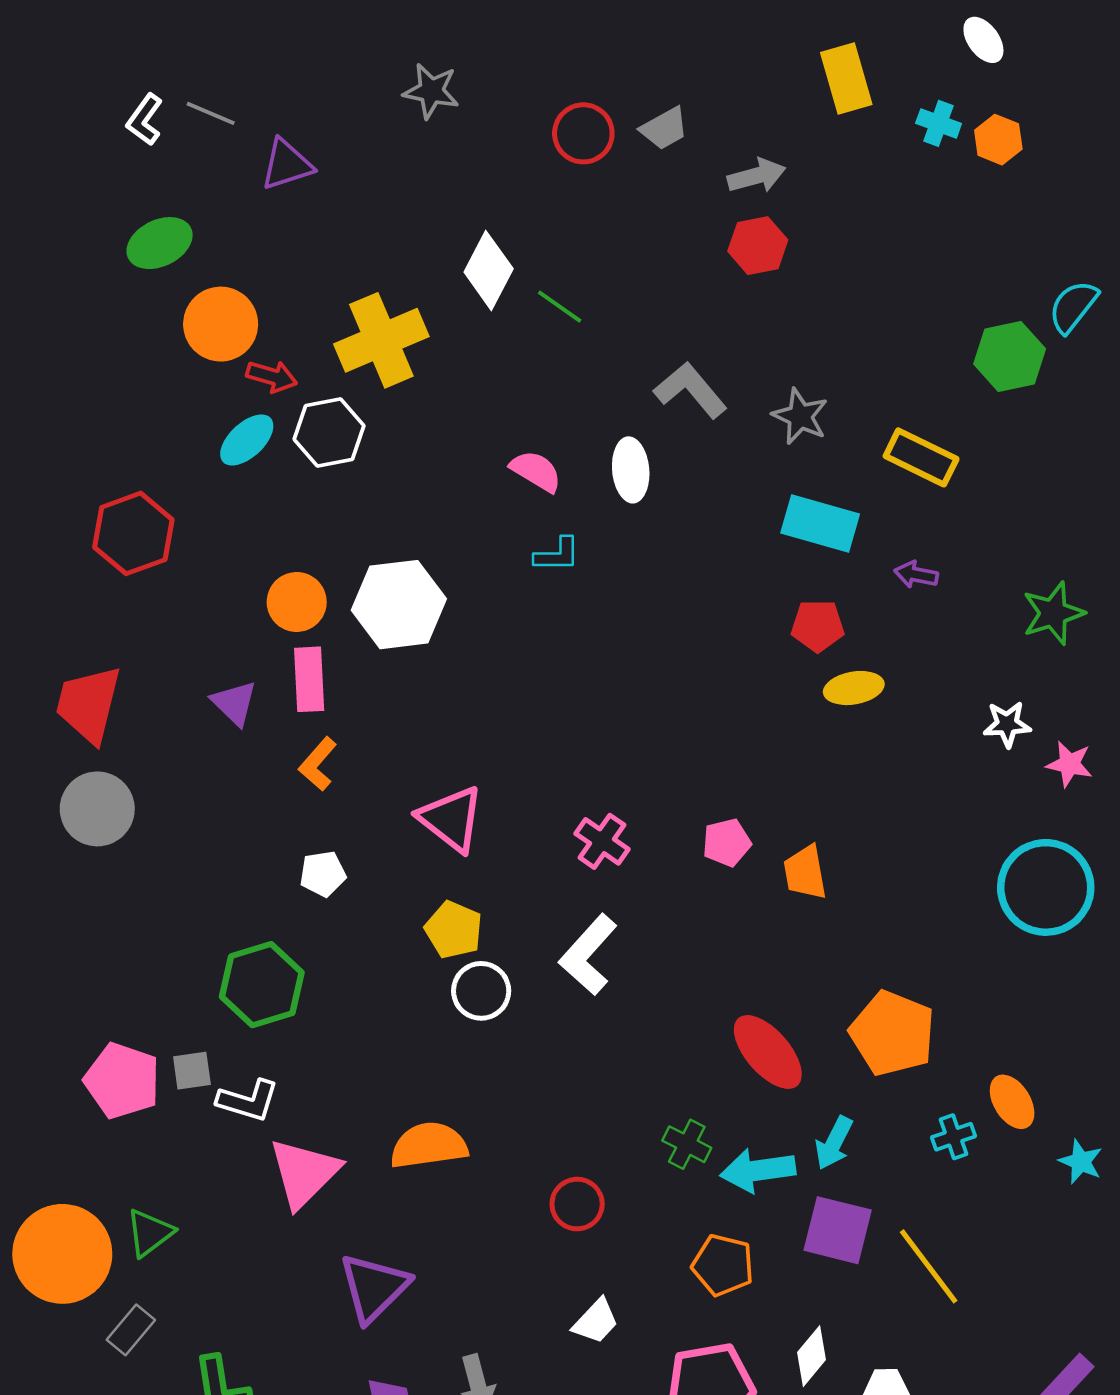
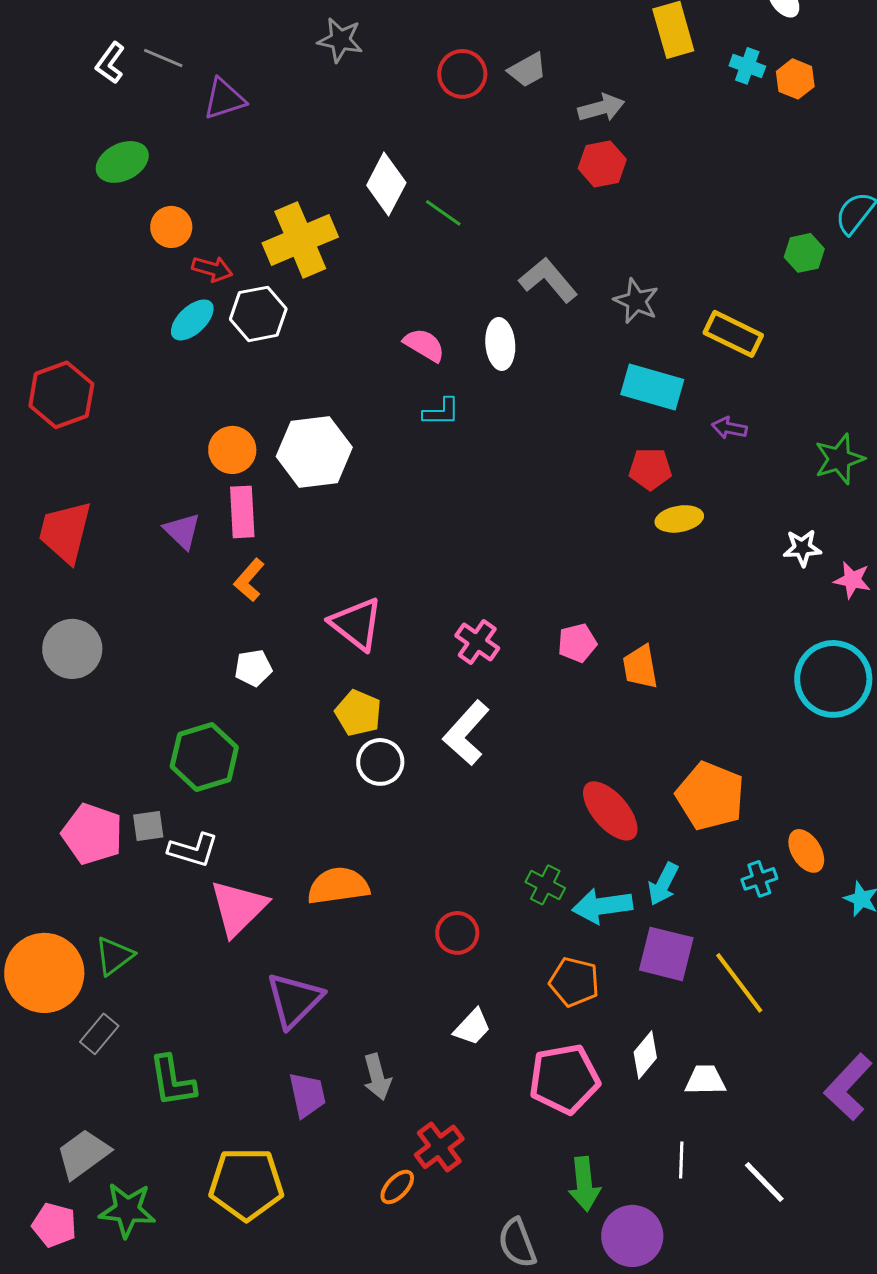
orange circle: (221, 324) -> (171, 227), size x0.7
green hexagon: (1010, 356) -> (804, 253), size x0.7
red hexagon: (133, 533) -> (61, 395), moved
gray circle: (97, 809) -> (72, 649), moved

